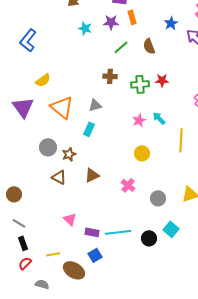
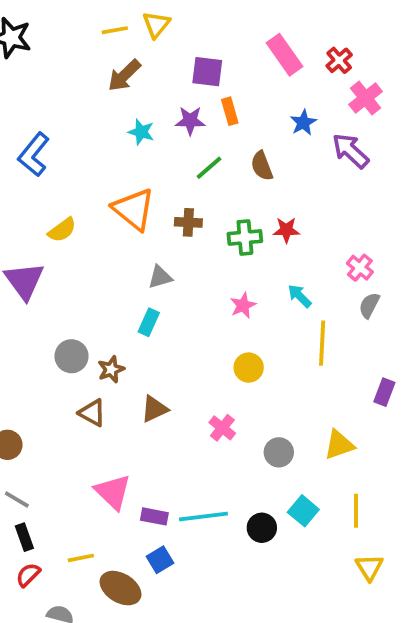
orange triangle: (62, 107) -> (134, 209), moved
cyan arrow: (159, 118) -> (300, 296), moved
pink triangle: (70, 219) -> (113, 492), size x1.5

